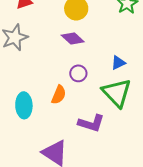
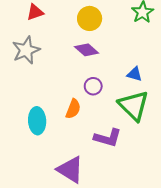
blue triangle: (118, 63) -> (134, 74), turned 42

